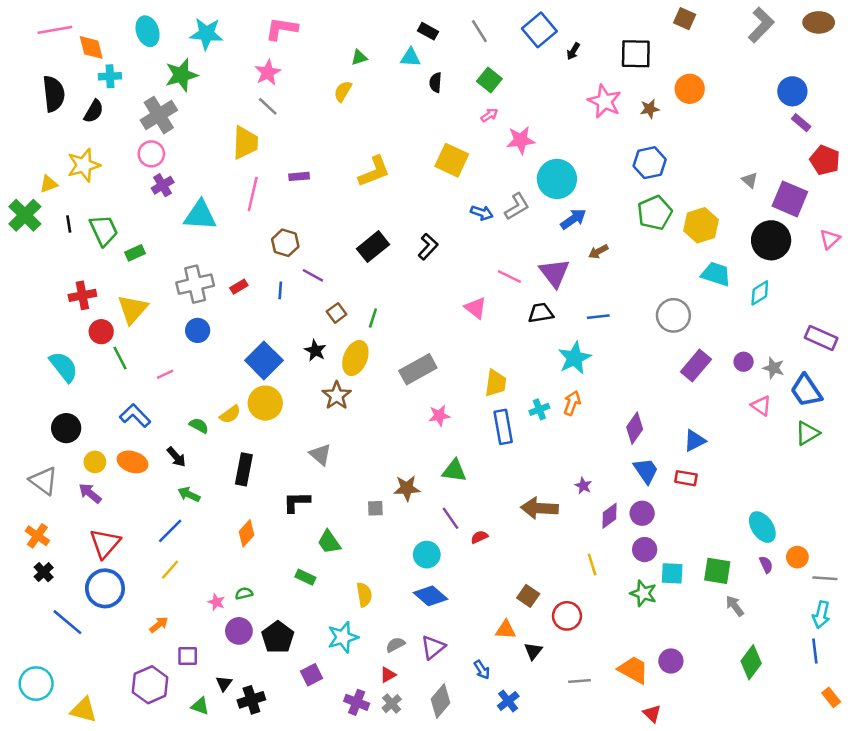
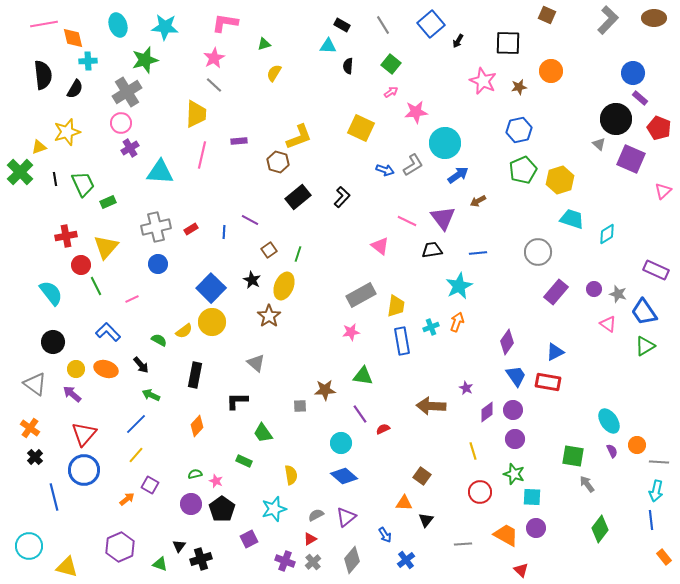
green triangle: (359, 57) -> (264, 44), moved
black circle: (771, 240) -> (616, 119), moved
brown hexagon: (285, 243) -> (278, 162), moved
gray rectangle: (418, 369) -> (361, 295), moved
red rectangle: (686, 478) -> (548, 382), size x1.4
cyan square: (672, 573) -> (532, 497), moved
pink star: (216, 602) -> (216, 481), moved
red circle: (567, 616) -> (480, 492), moved
blue line: (67, 622) -> (54, 497), turned 36
purple square: (188, 656) -> (150, 485), moved, turned 30

